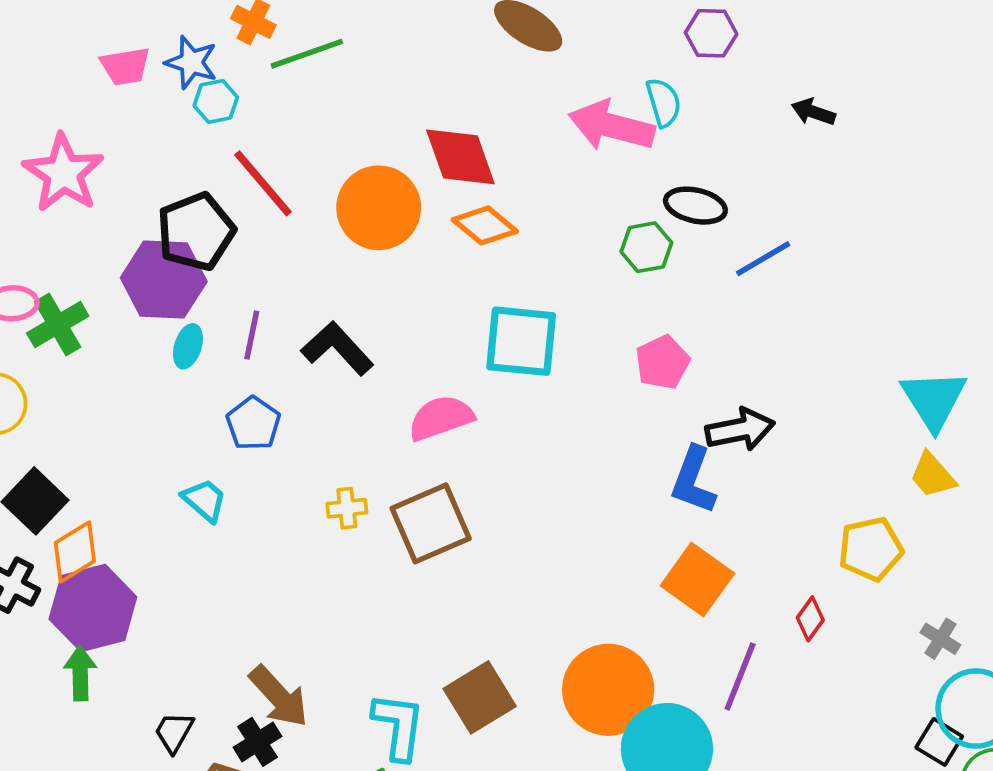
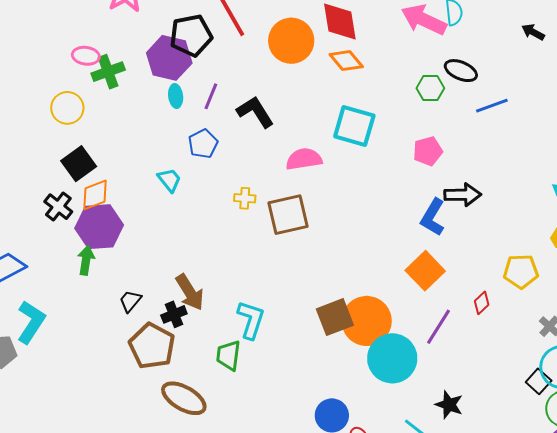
cyan ellipse: (188, 346) -> (176, 96), turned -35
brown square: (480, 697) -> (335, 317), moved

